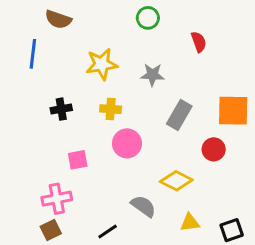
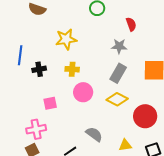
blue line: (33, 54) -> (20, 55), moved
gray star: (152, 75) -> (119, 46), moved
red circle: (214, 149) -> (145, 116), moved, size x1.5
yellow diamond: (176, 181) -> (117, 99), moved

